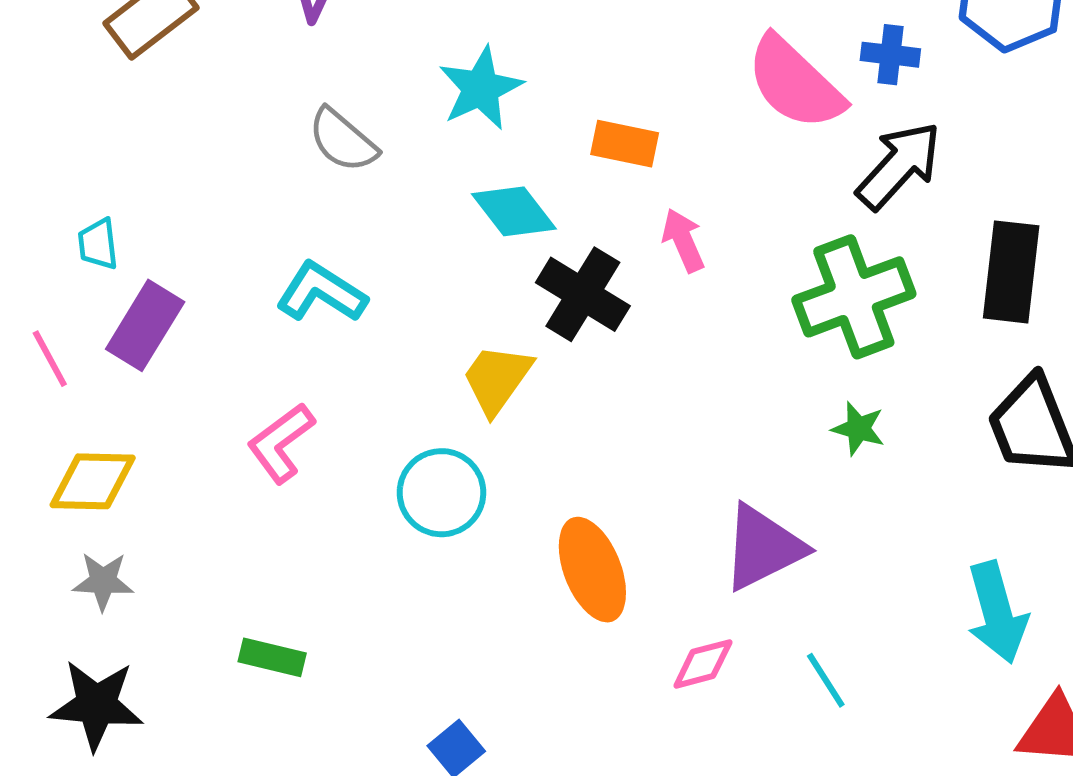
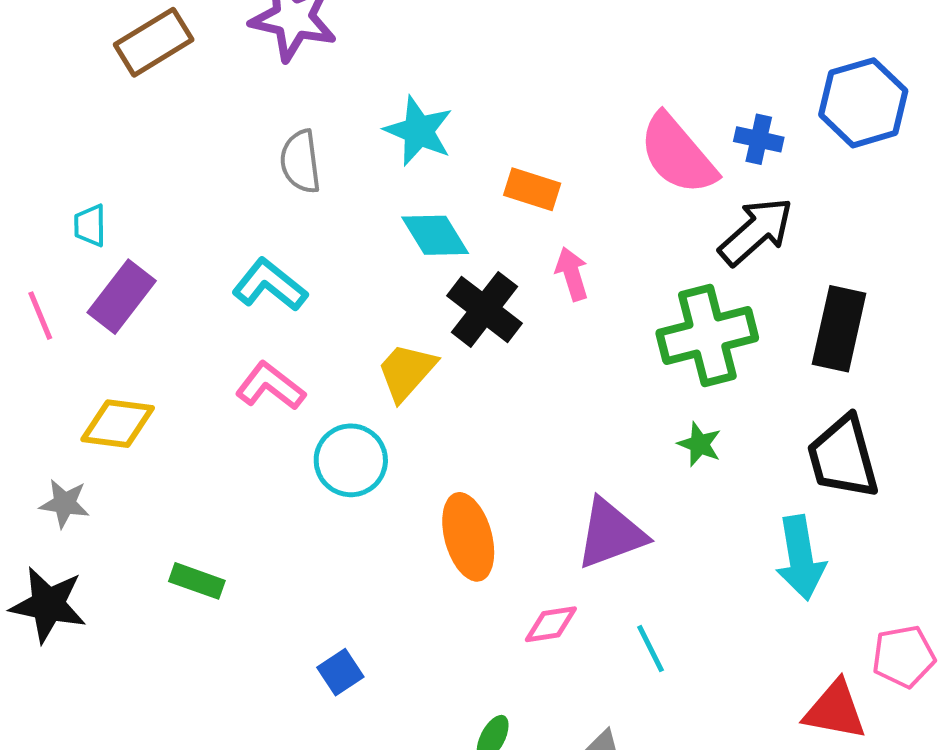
cyan star: (481, 88) -> (419, 131), turned -30
gray semicircle: (343, 140) -> (300, 162), turned 36
pink L-shape: (281, 443) -> (270, 386), moved, turned 68
yellow diamond: (93, 481) -> (118, 424), moved
cyan arrow: (997, 612) -> (801, 558), moved

